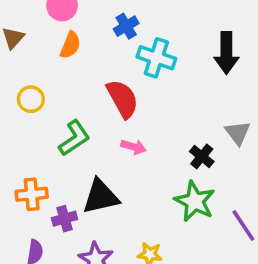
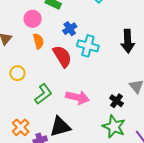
orange semicircle: (70, 45) -> (38, 41), turned -35
red semicircle: (123, 99) -> (62, 56), moved
pink arrow: (134, 147) -> (77, 97), size x1.6
orange cross: (32, 194) -> (21, 127), turned -36

